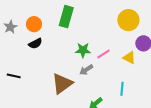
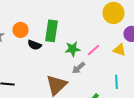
green rectangle: (66, 17) -> (52, 31), moved
black semicircle: (35, 44) -> (34, 45), moved, turned 56

